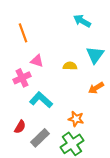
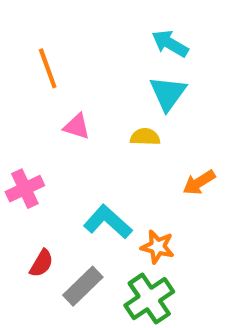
cyan triangle: (95, 55) -> (168, 93), moved
pink cross: (22, 78) -> (25, 189), moved
cyan L-shape: (41, 100) -> (108, 222), moved

